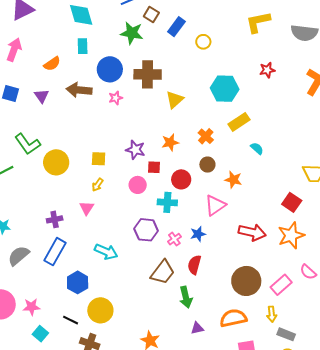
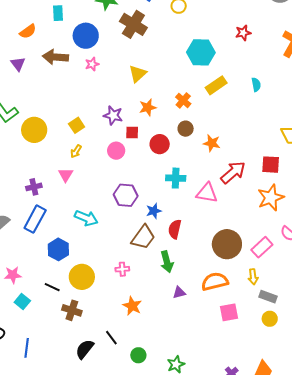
brown cross: (148, 74) -> (133, 24), moved, turned 32
yellow triangle: (175, 100) -> (138, 74), moved
cyan semicircle: (257, 148) -> (256, 85), moved, turned 40
yellow square: (99, 159) -> (77, 125), turned -35
cyan cross: (167, 202) -> (176, 178), moved
red square: (292, 202) -> (271, 165), turned -30
pink triangle: (215, 205) -> (207, 193), moved, turned 45
red arrow: (252, 232) -> (233, 172), moved, turned -52
blue star: (198, 234) -> (154, 211), moved
pink cross: (174, 239) -> (122, 269), moved, turned 32

